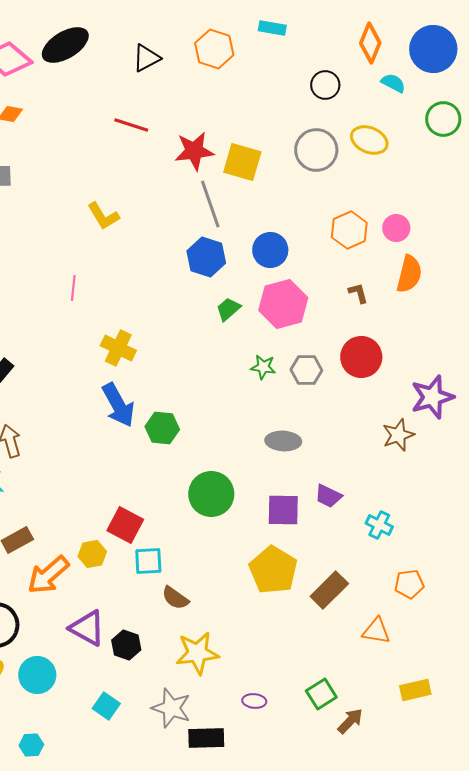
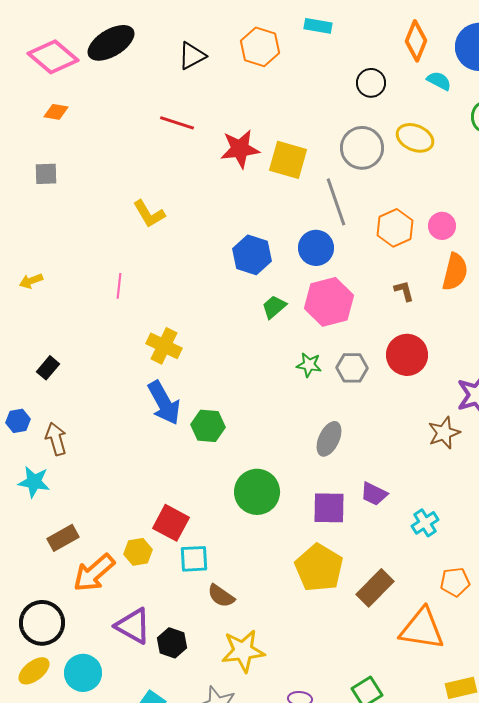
gray line: (210, 204) -> (336, 202), moved
gray ellipse: (283, 441) -> (329, 439), turned -68
cyan cross: (379, 525) -> (425, 523), turned 32
orange triangle: (376, 631) -> (422, 629), size x1.6

